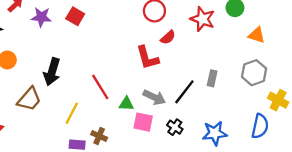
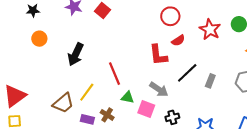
black line: (184, 92) -> (187, 73), moved
brown trapezoid: (29, 99) -> (63, 103), moved
green triangle: (126, 104) -> (128, 97), moved
black cross: (175, 127) -> (172, 117), turned 32

